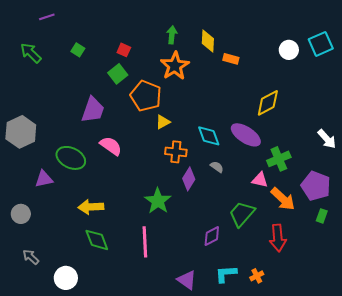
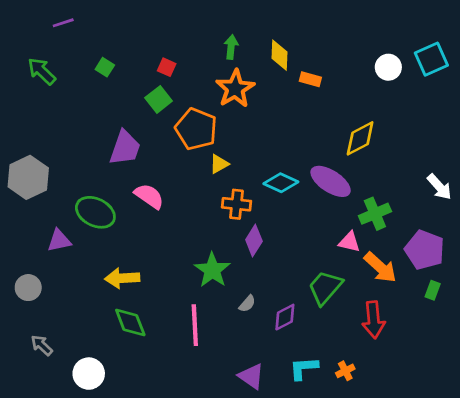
cyan diamond: (209, 136) -> (281, 183), turned -45
gray semicircle: (217, 167) -> (247, 304), moved, turned 96

